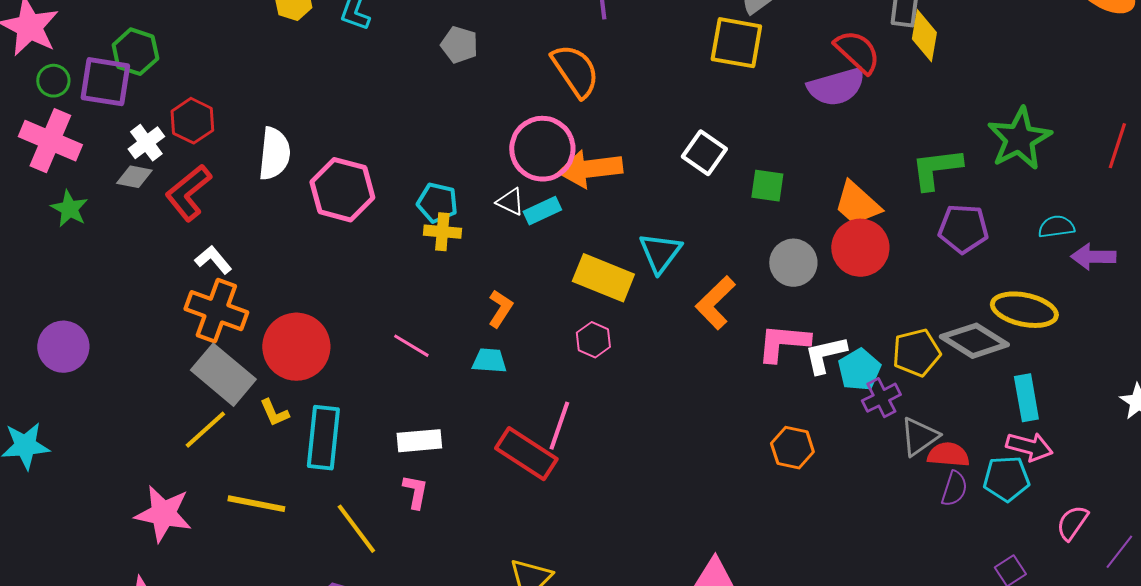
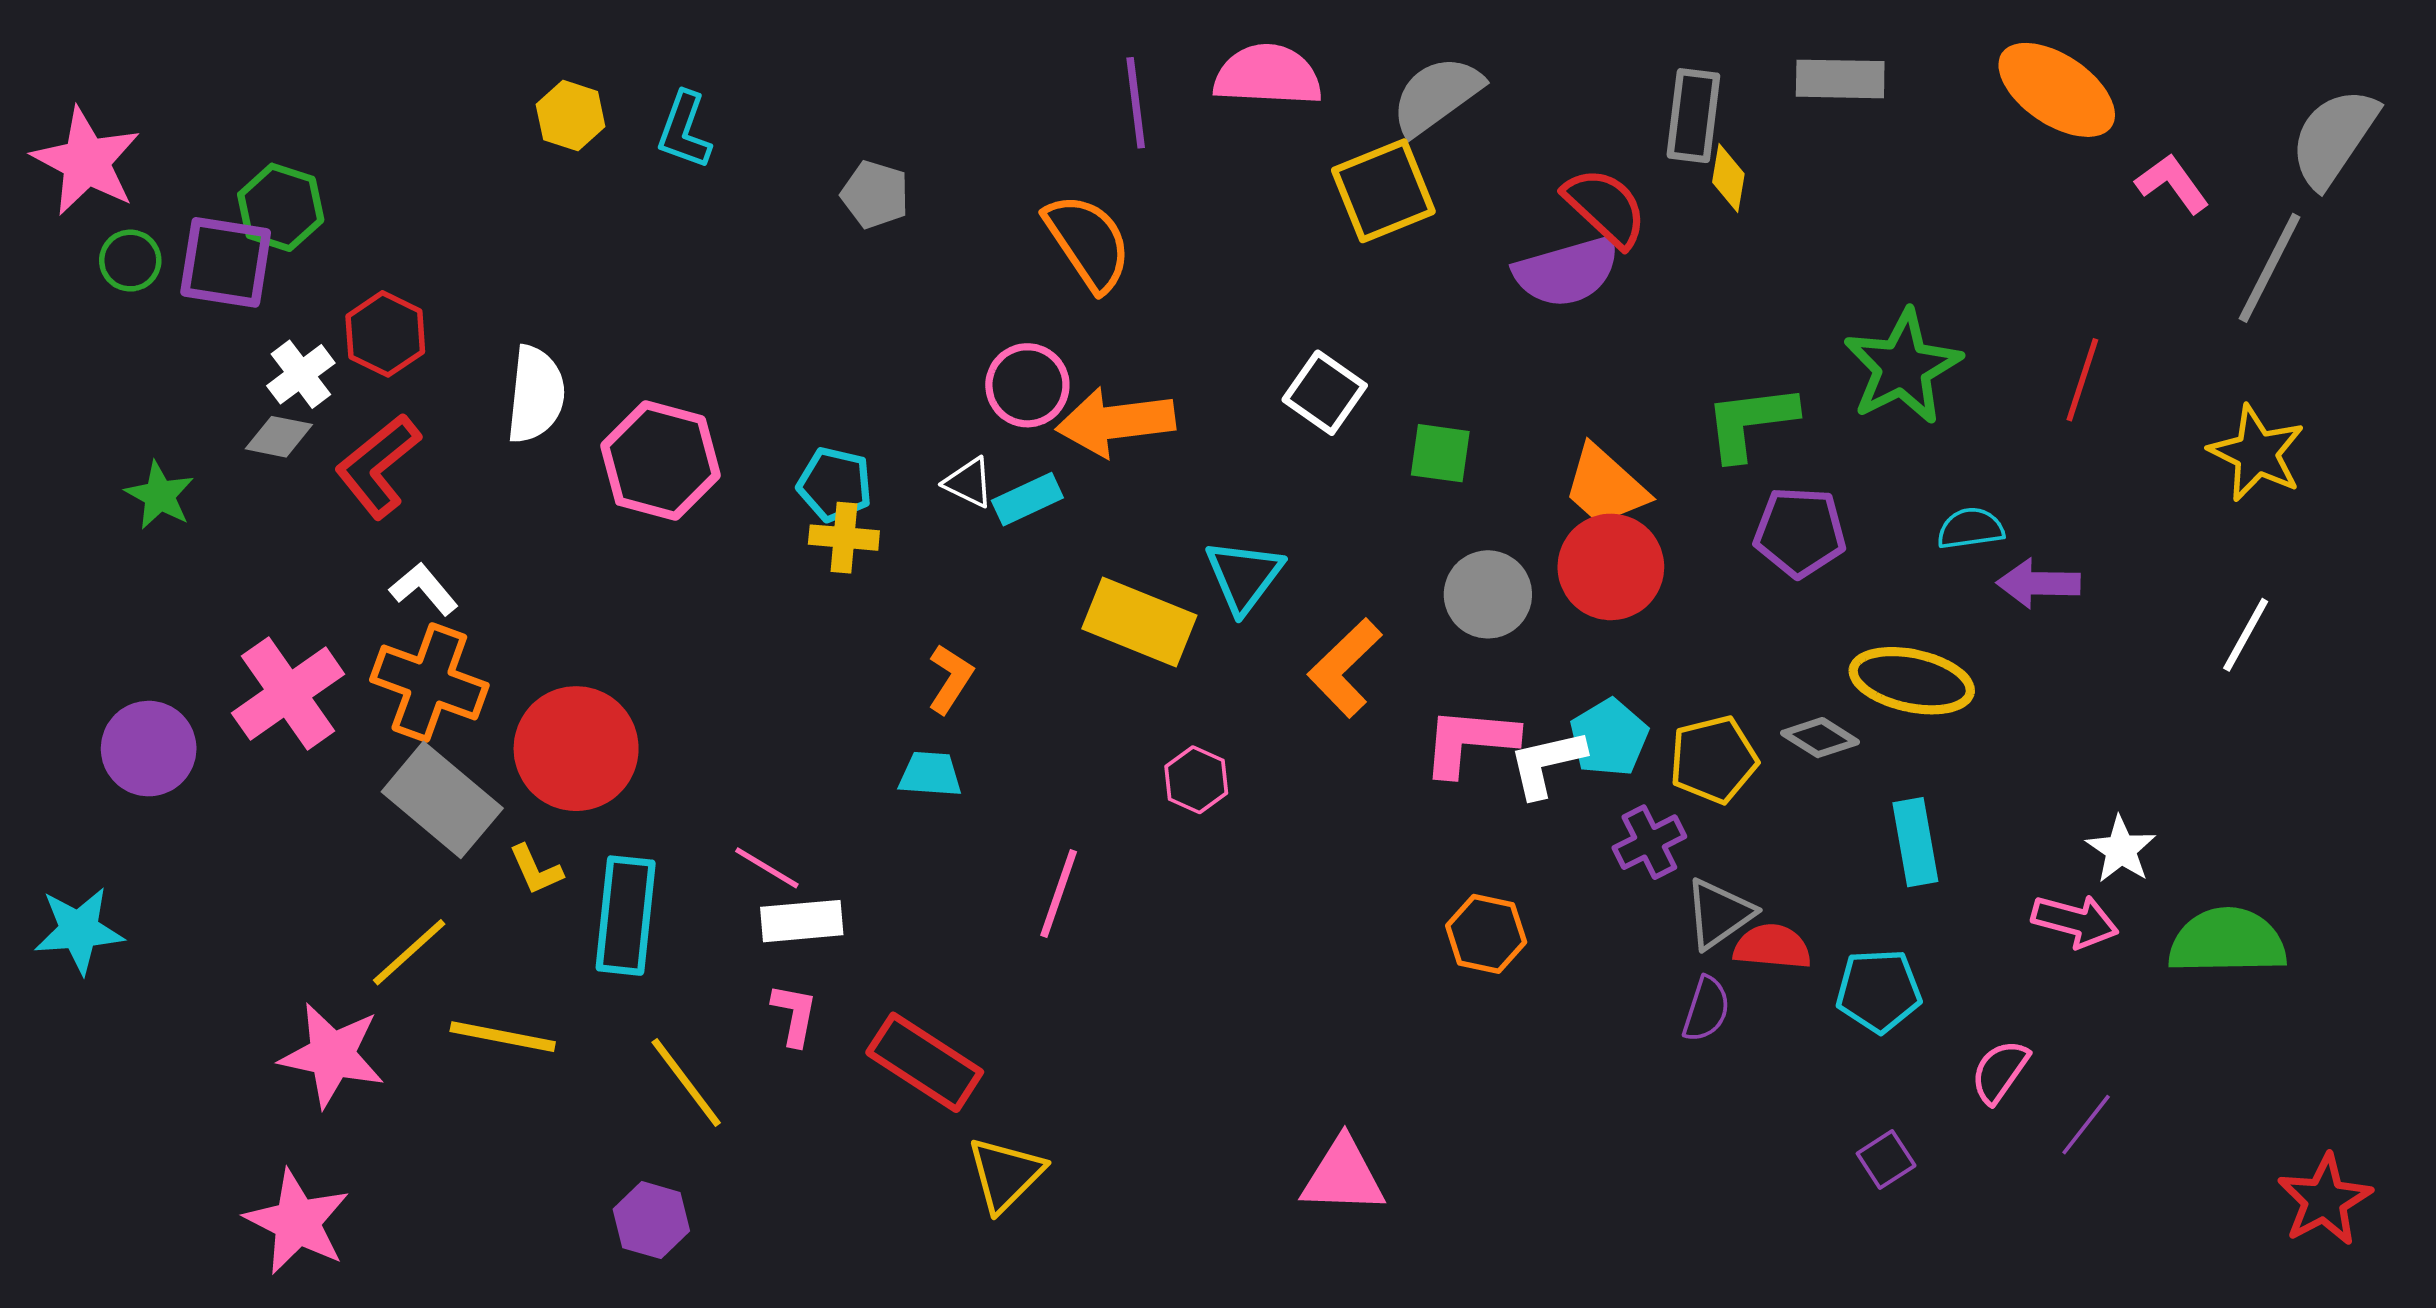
yellow diamond: (924, 36) -> (1728, 178), size x0.7
yellow square: (736, 43) -> (1383, 191), turned -32
pink cross: (50, 141) -> (288, 694), moved, turned 32
pink circle: (542, 149) -> (1027, 385), size x0.7
pink hexagon: (593, 340) -> (1196, 780), moved
gray diamond: (974, 341) -> (1820, 738), size x0.6
pink line: (411, 346) -> (767, 868), moved
cyan pentagon: (859, 370) -> (1609, 738), moved
yellow line: (205, 430) -> (409, 952), moved
pink arrow: (1029, 447) -> (2075, 921), moved
red rectangle: (526, 454) -> (925, 1062), moved
purple semicircle: (954, 489) -> (1706, 1009), moved

